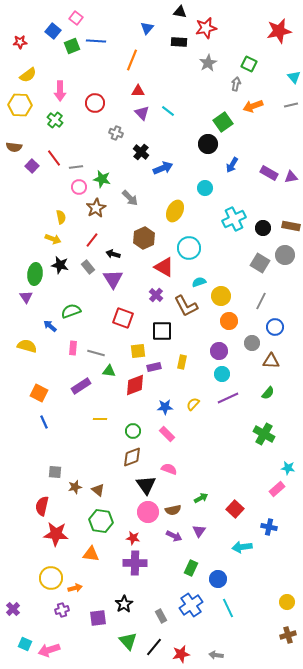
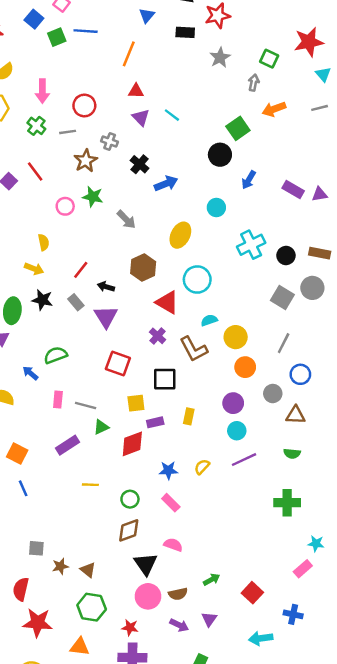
red star: (279, 31) -> (309, 42), moved
gray line: (76, 167) -> (68, 132), moved
brown star: (96, 208) -> (86, 161), moved
green triangle: (109, 371) -> (101, 427), turned -32
green semicircle: (268, 393) -> (292, 454), turned 56
green cross: (264, 434) -> (287, 503), turned -30

